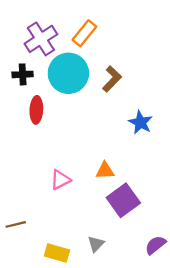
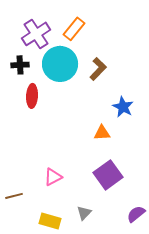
orange triangle: (105, 171) -> (102, 133), moved
pink triangle: (60, 180) -> (53, 177), moved

